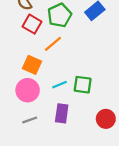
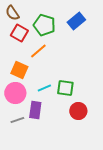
green pentagon: (60, 15) -> (44, 25), turned -30
purple rectangle: (62, 113) -> (35, 110), moved
red circle: (106, 119) -> (78, 111), moved

